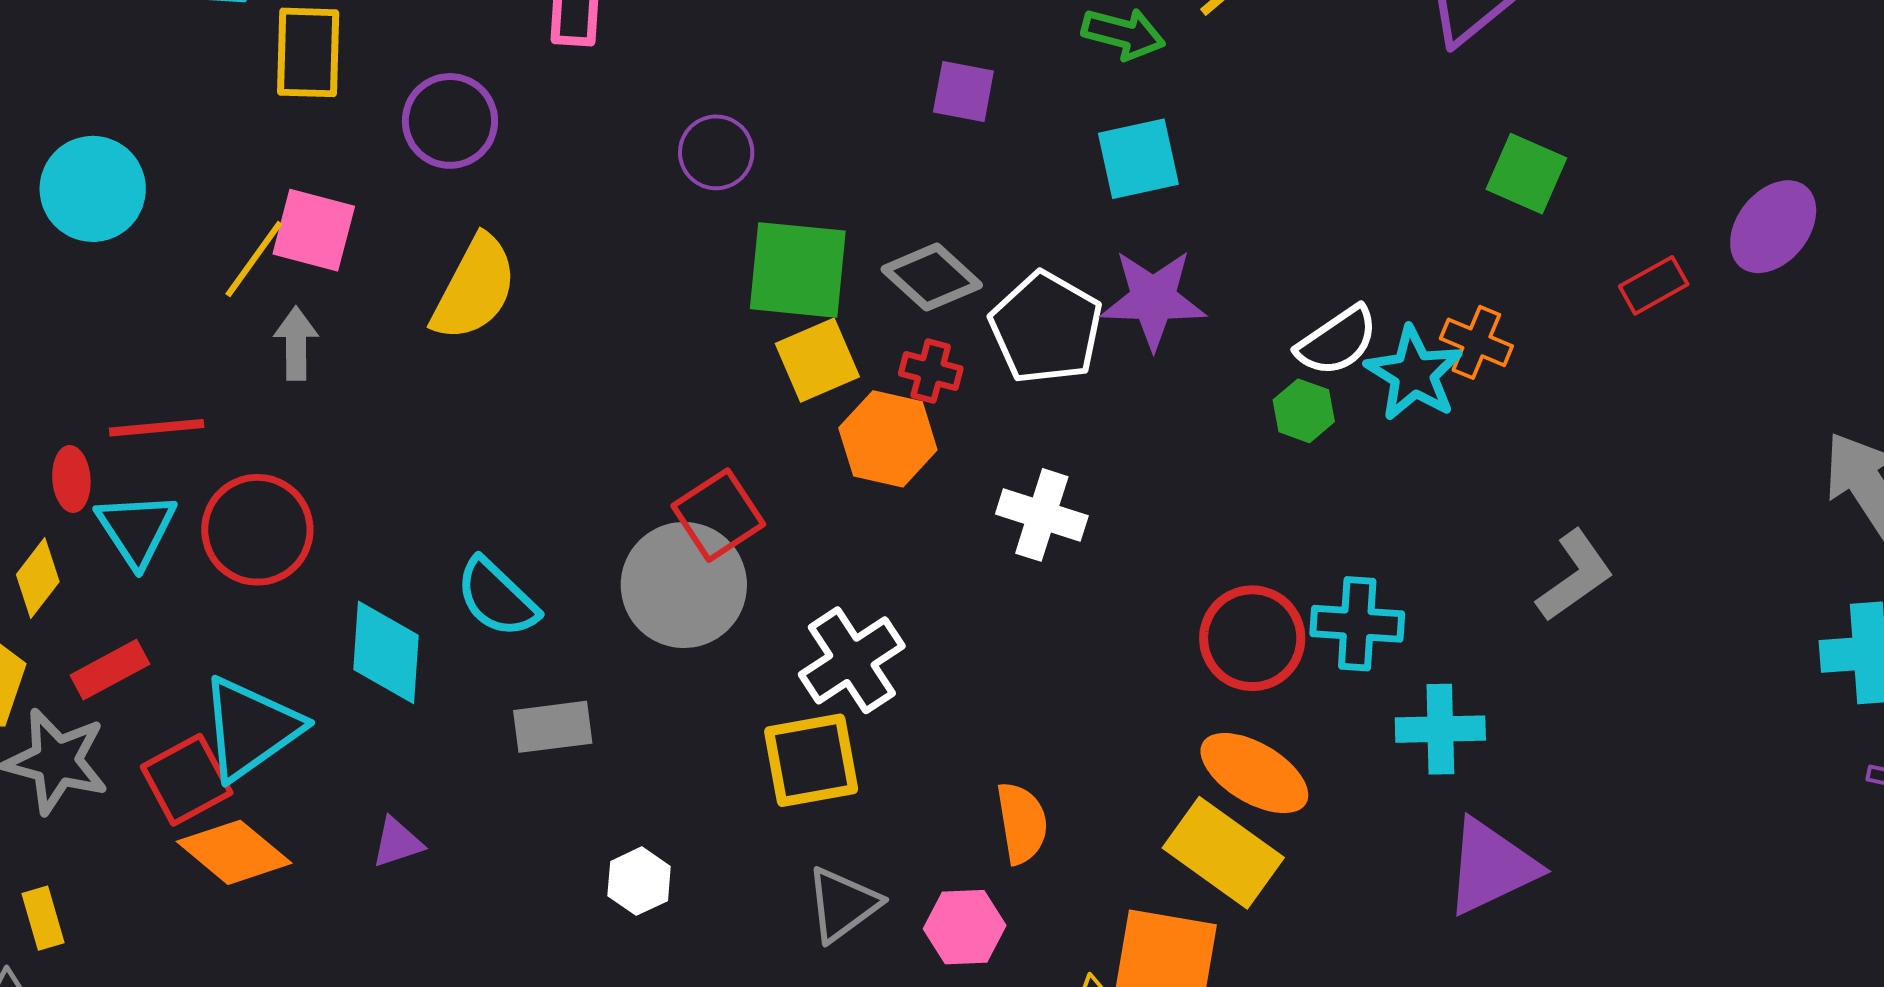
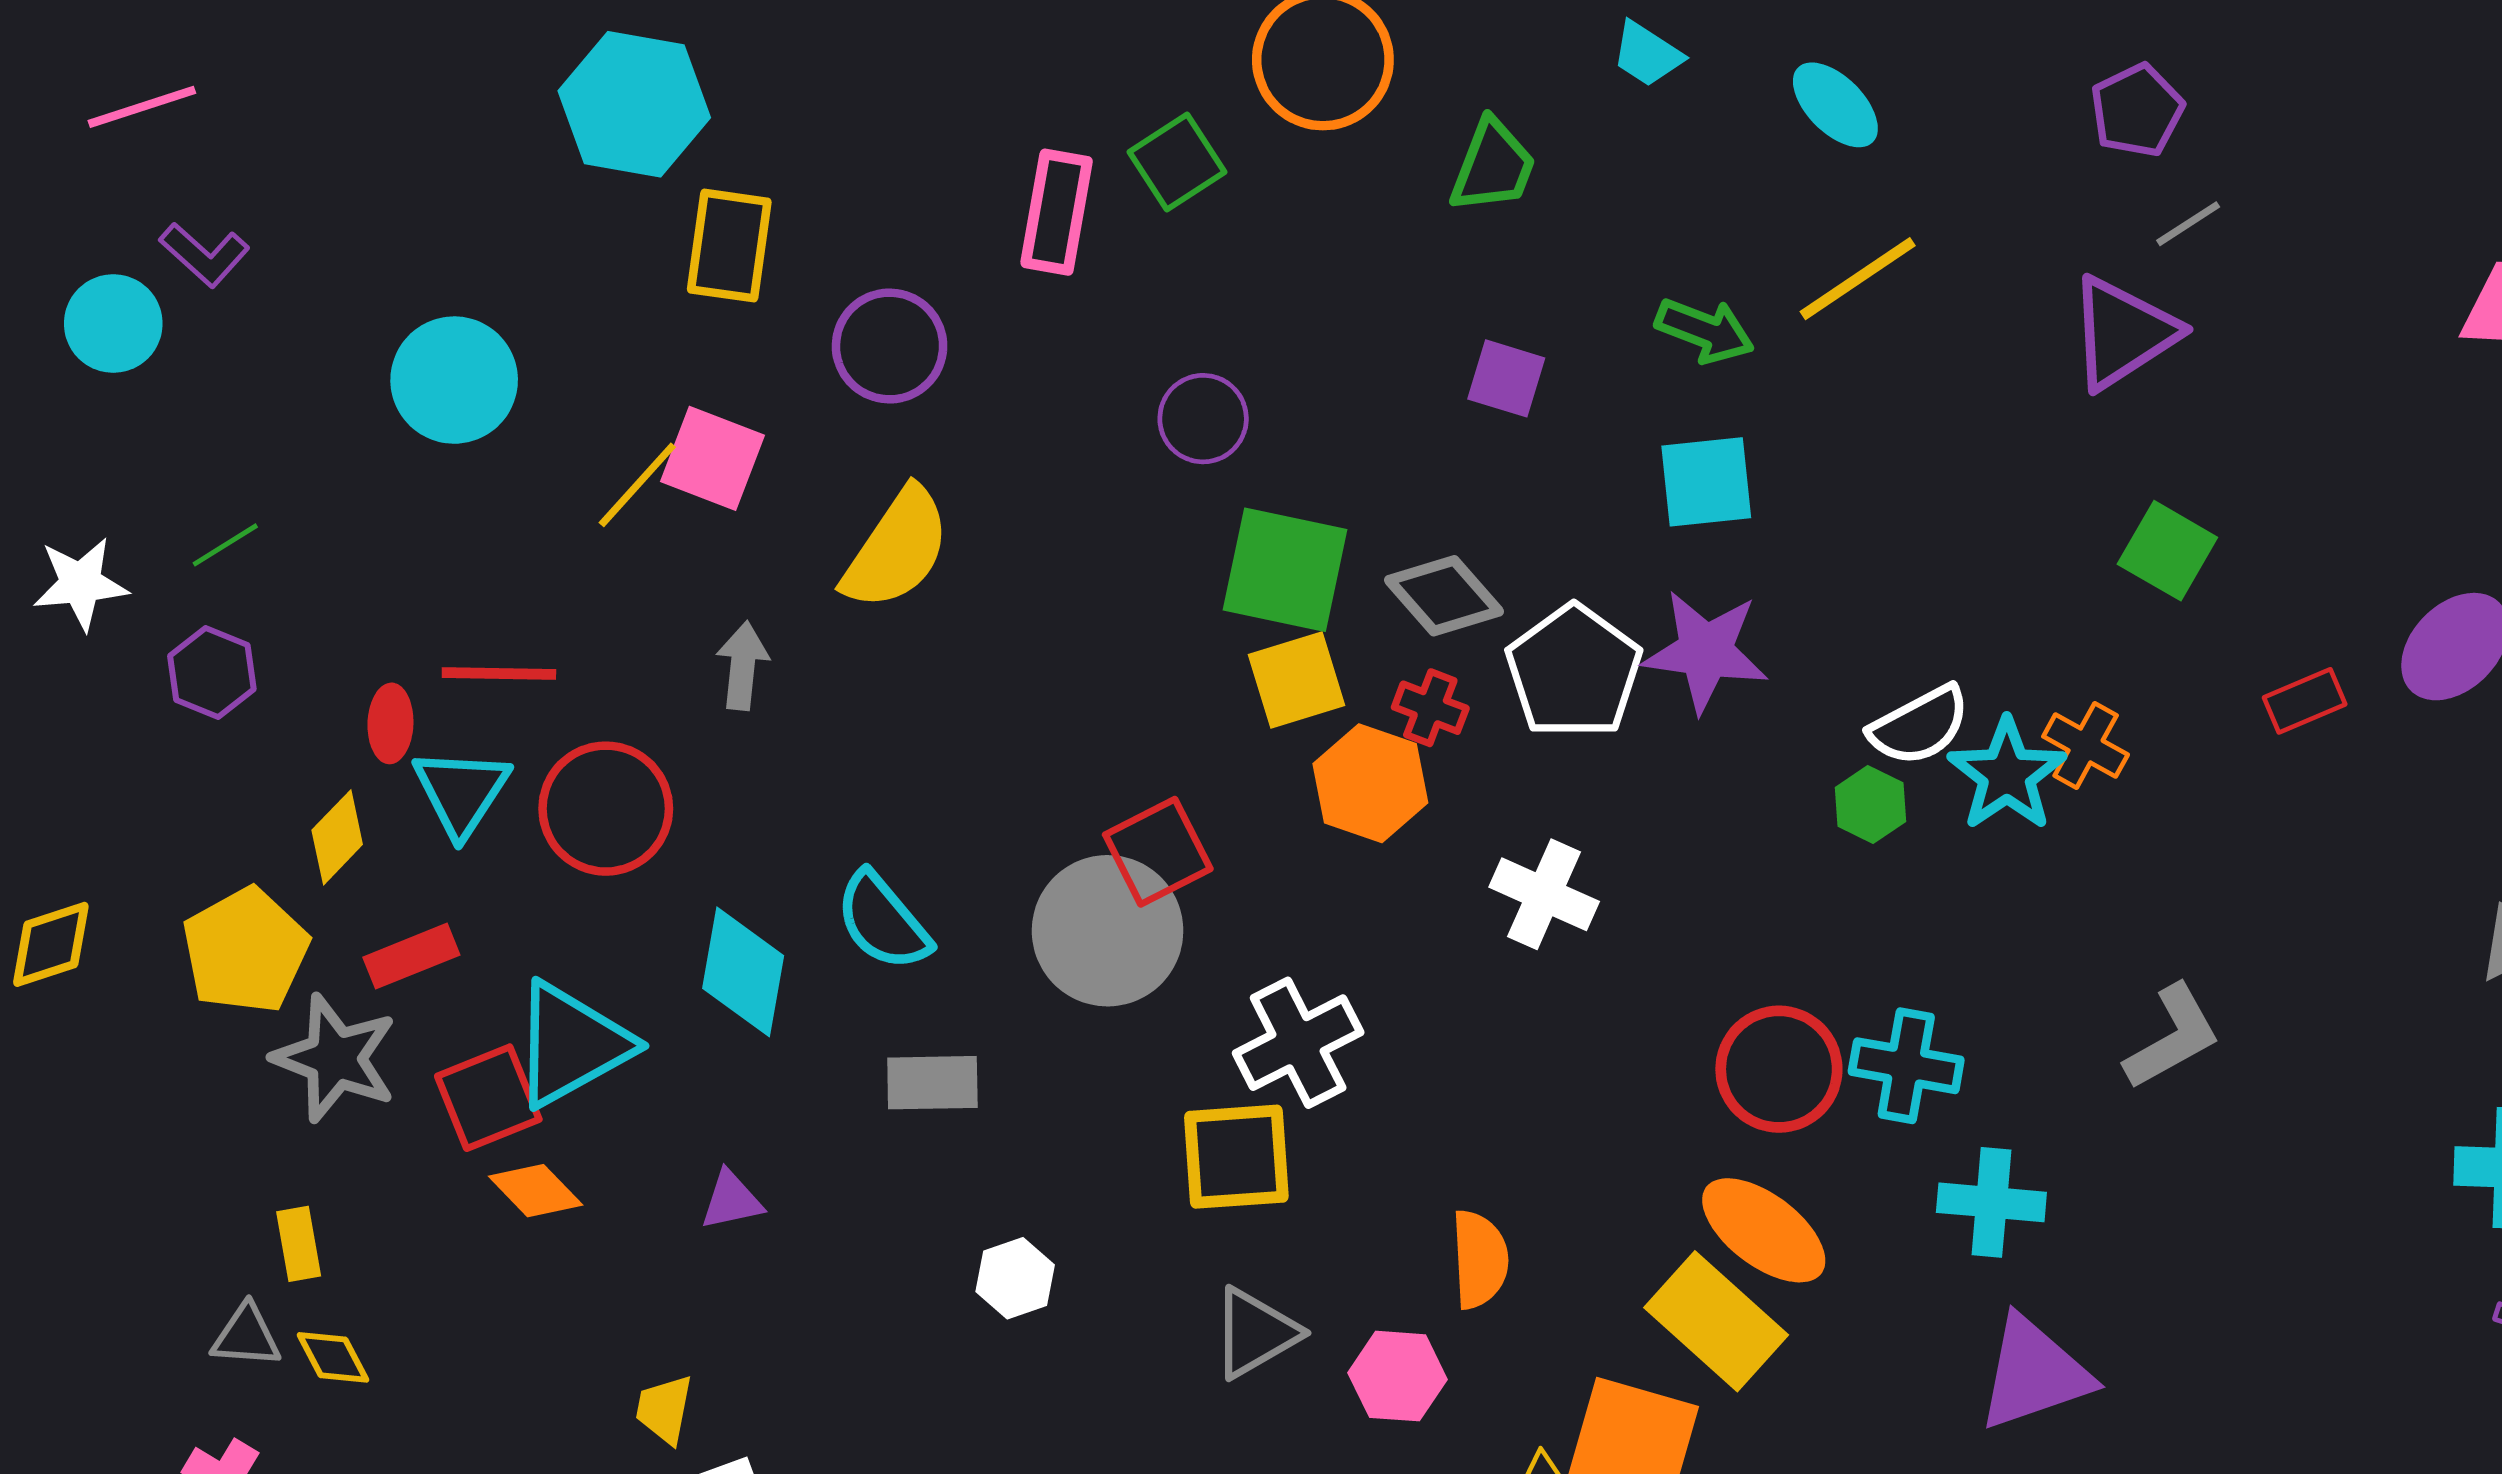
gray arrow: (296, 343) -> (743, 666), moved
orange diamond: (234, 852) -> (536, 1191), size x0.7

